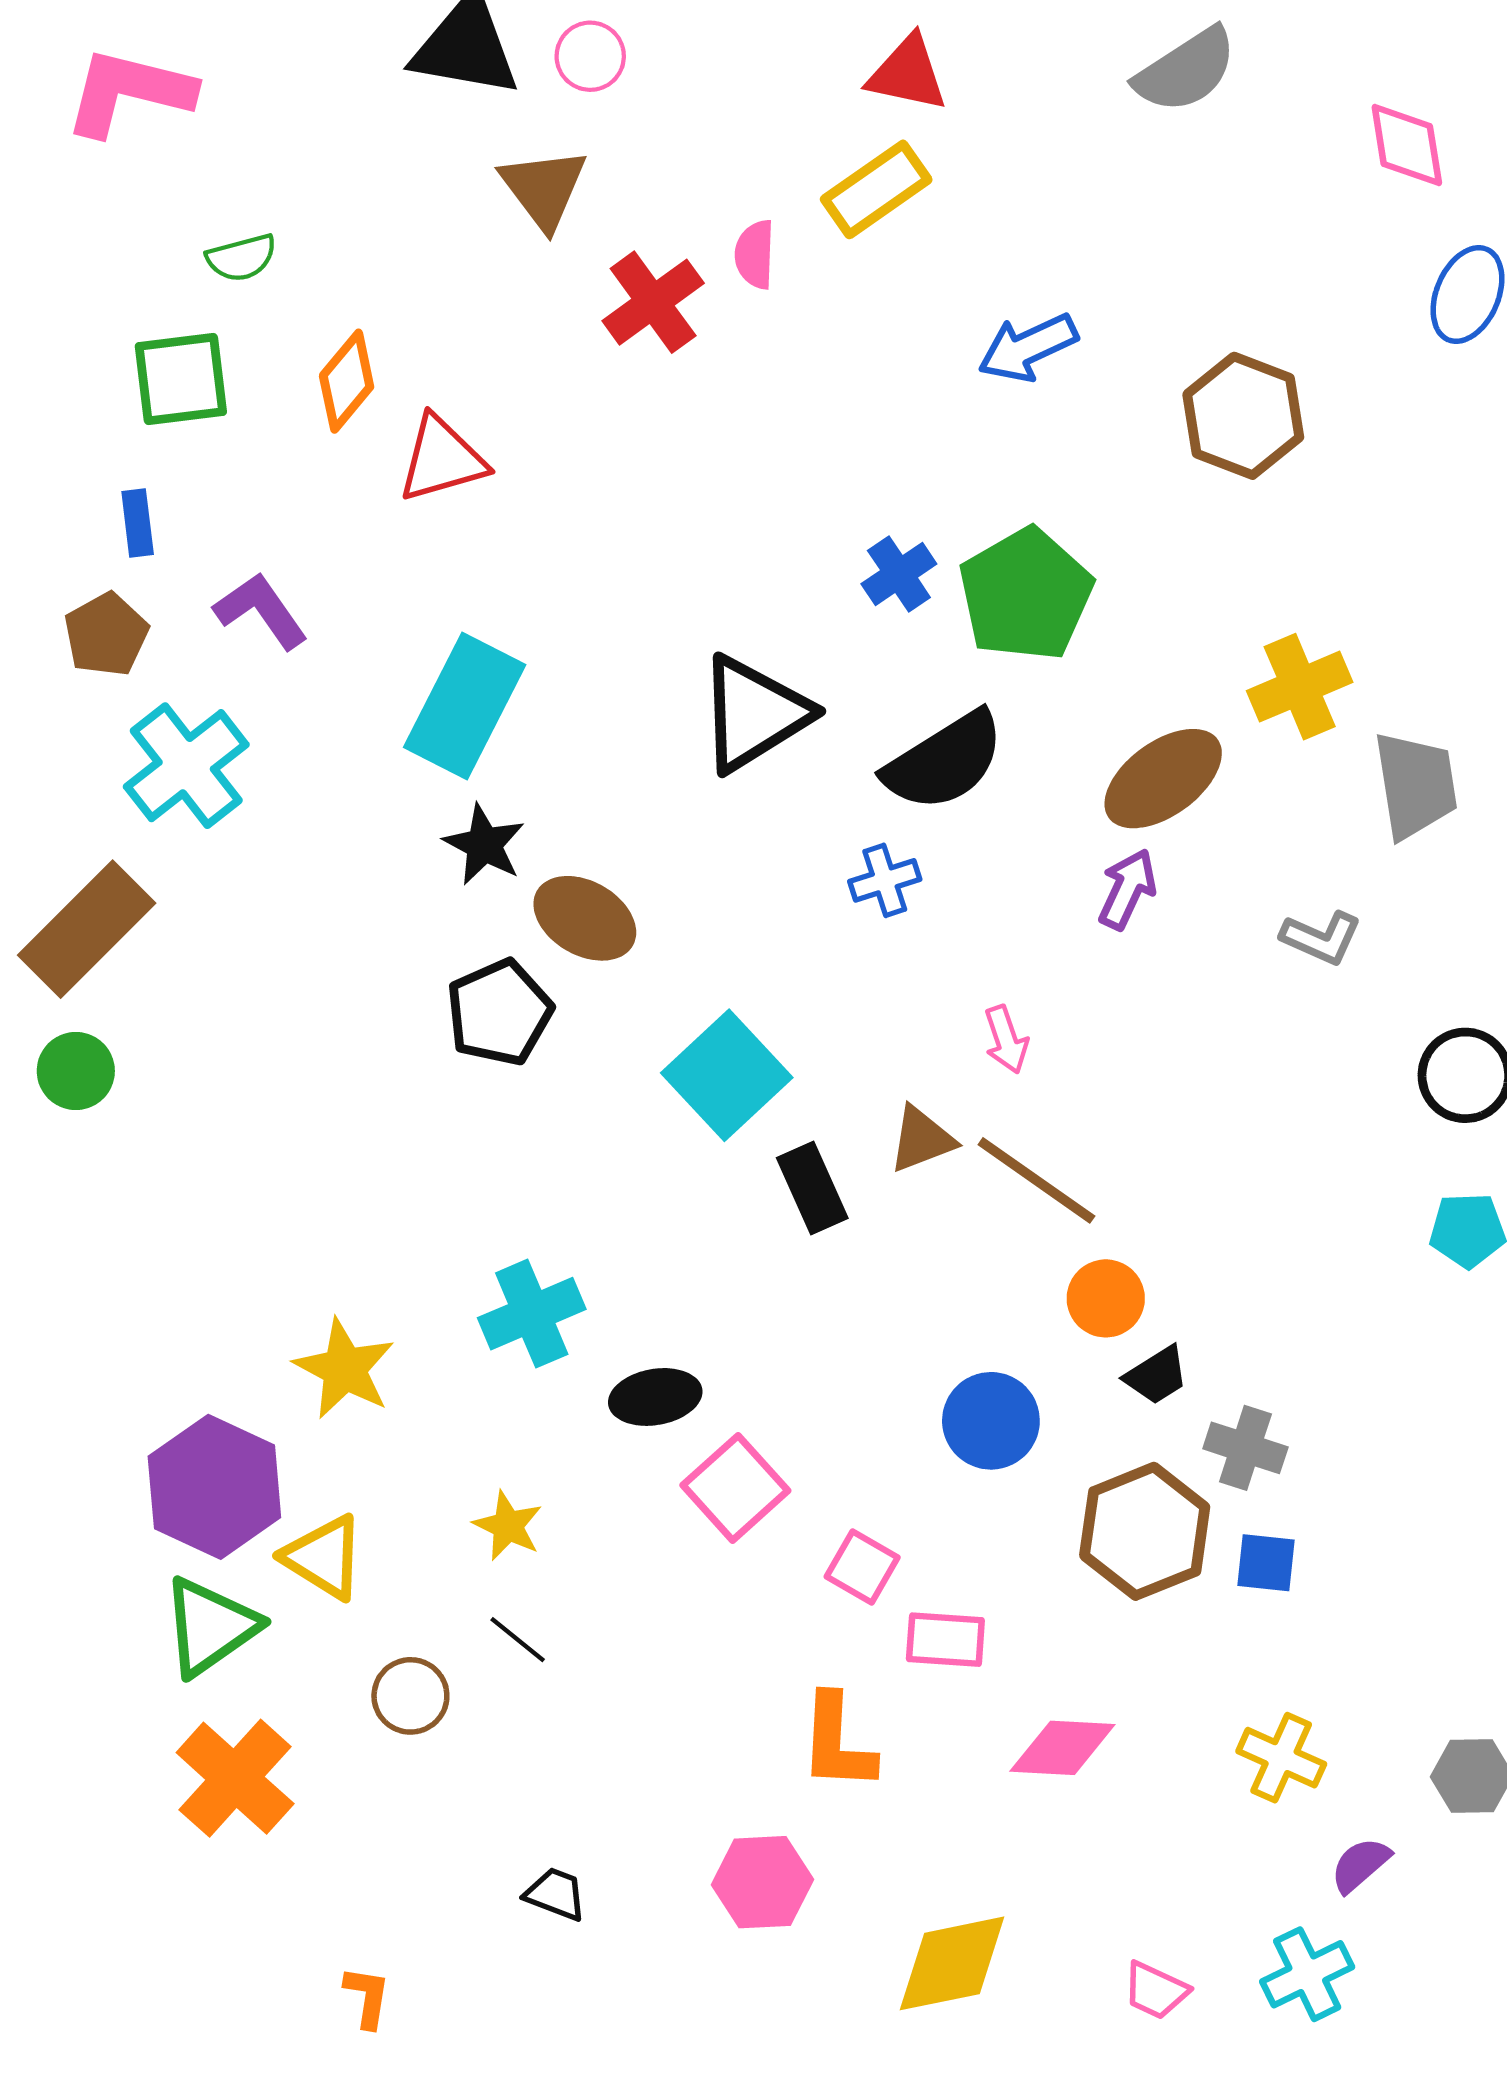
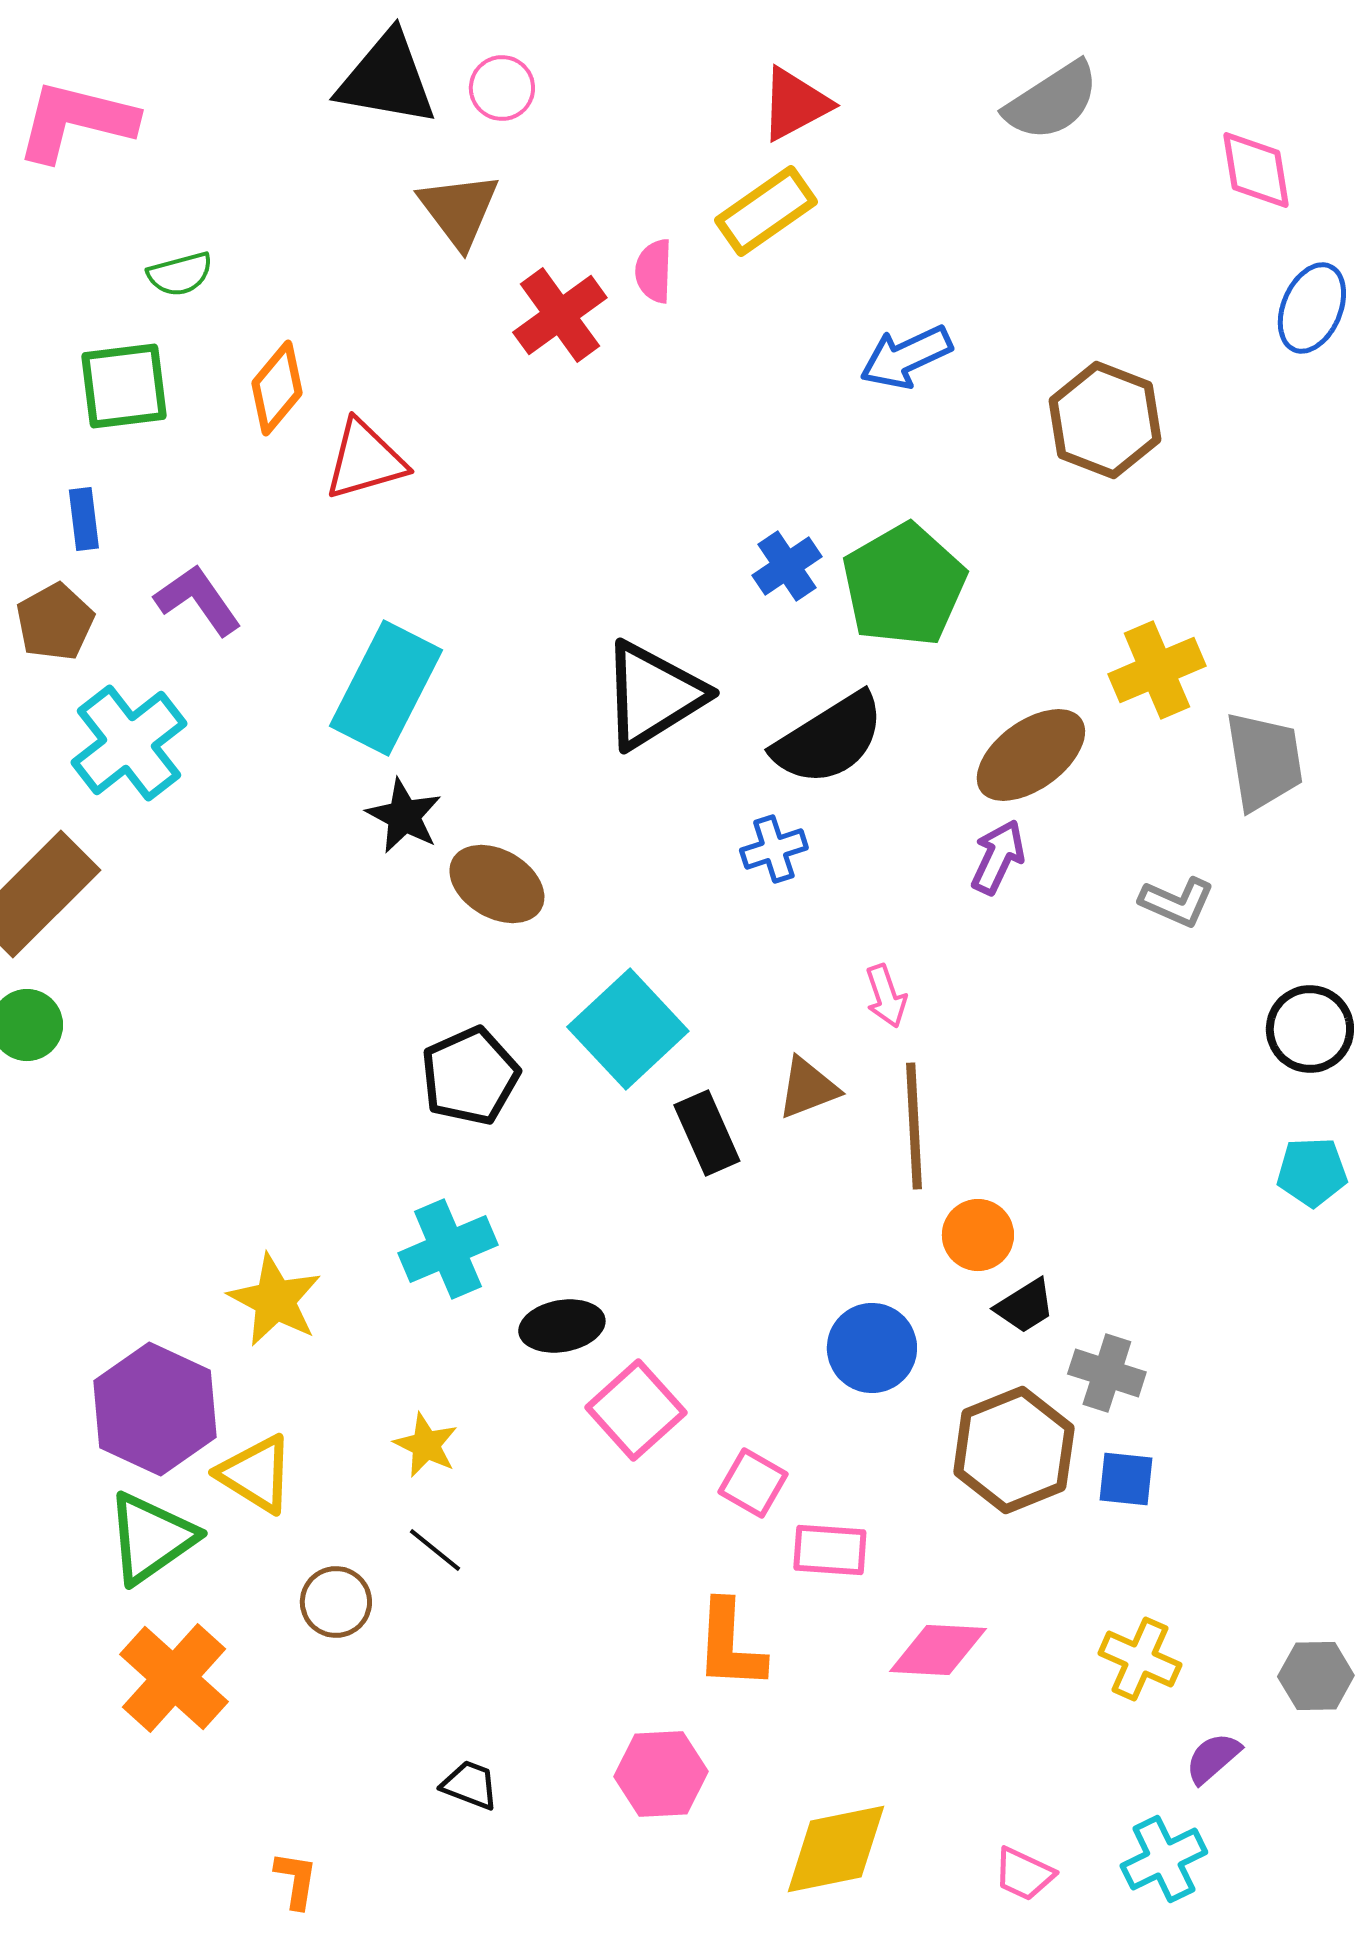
red triangle: (908, 74) -> (795, 104), turned -40
black pentagon: (499, 1013) -> (470, 1076), moved
brown line: (1036, 1180) -> (914, 1126), turned 52

